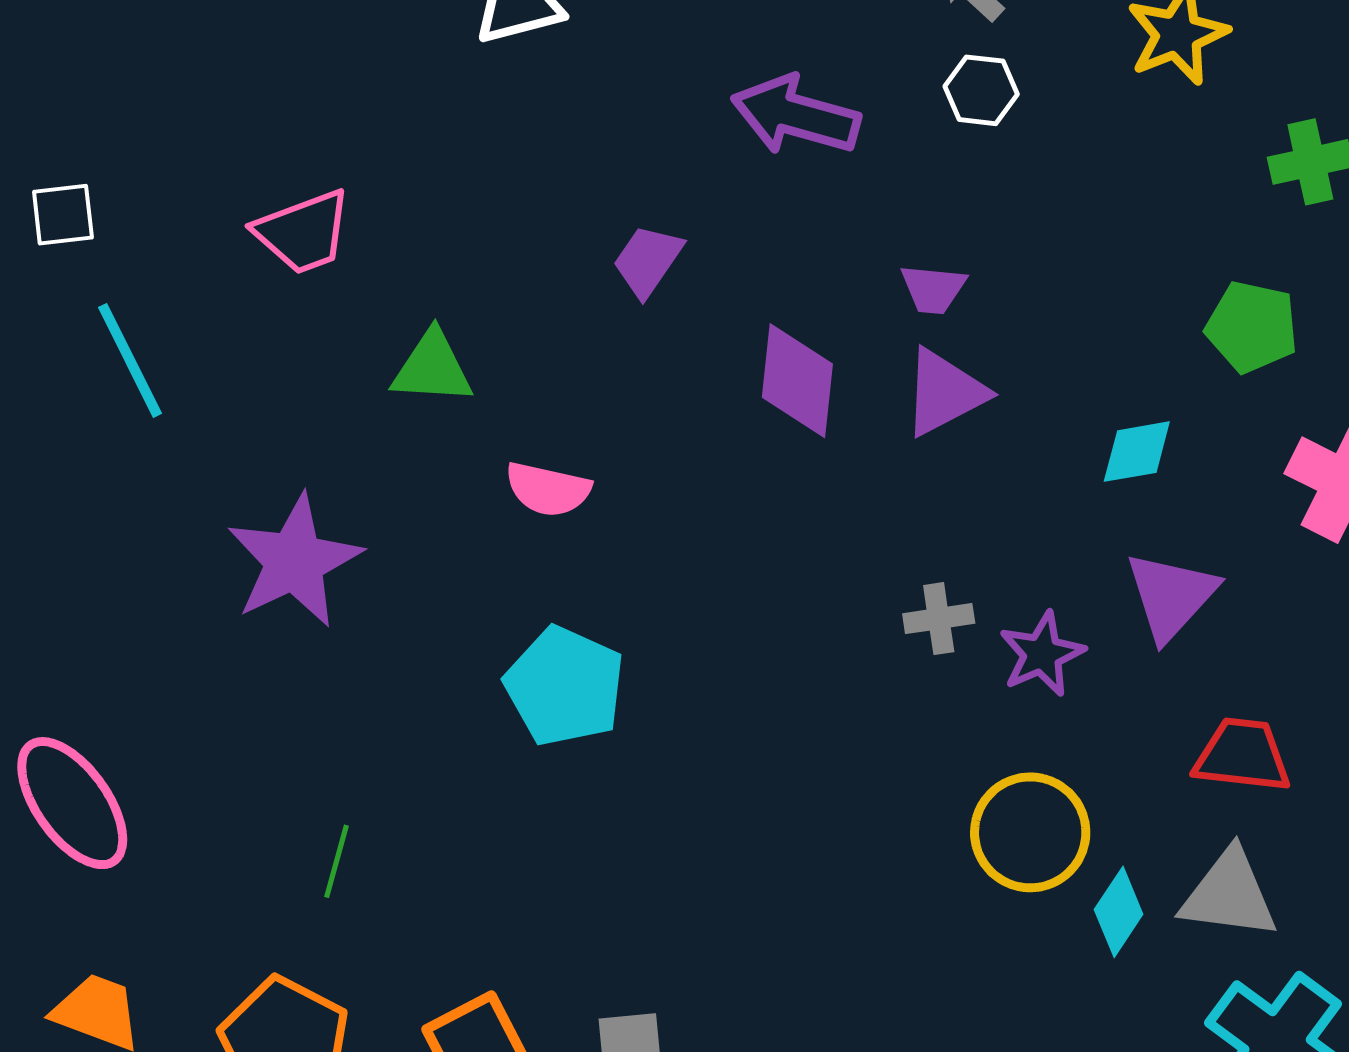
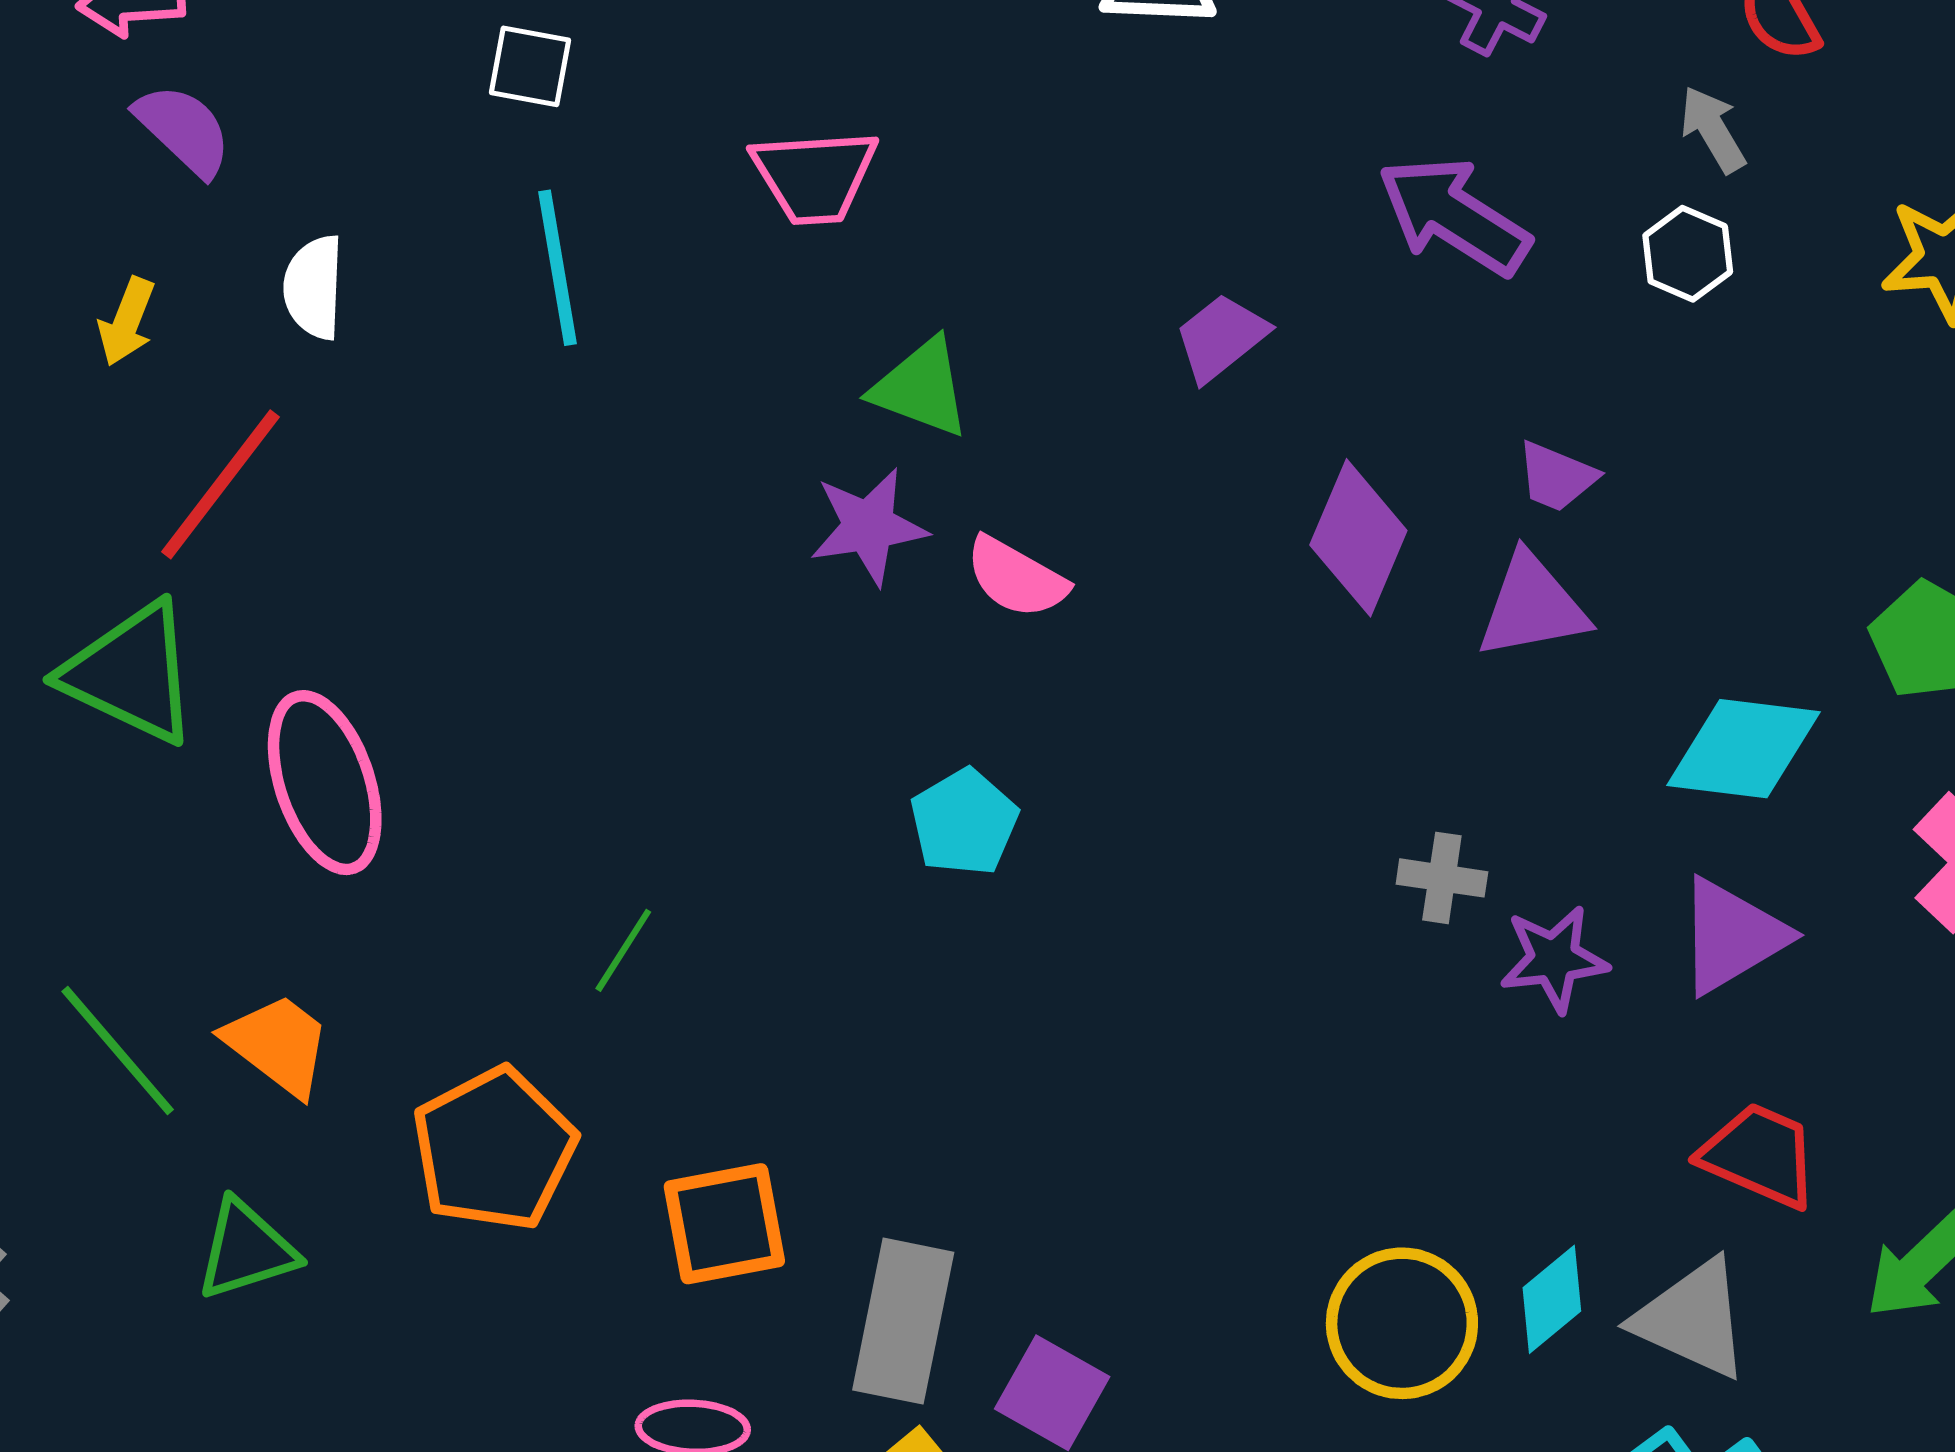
cyan diamond: (1137, 452) -> (1743, 749), size x1.5
purple star: (294, 561) -> (869, 526), moved, size x0.7
cyan pentagon: (565, 686) -> (964, 822), size x0.7
yellow circle: (1030, 832) -> (1402, 1323), moved

